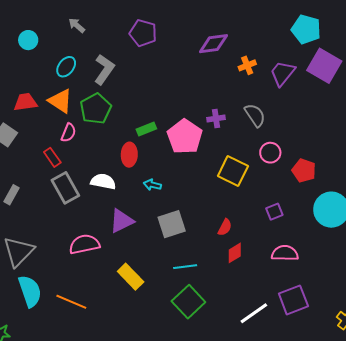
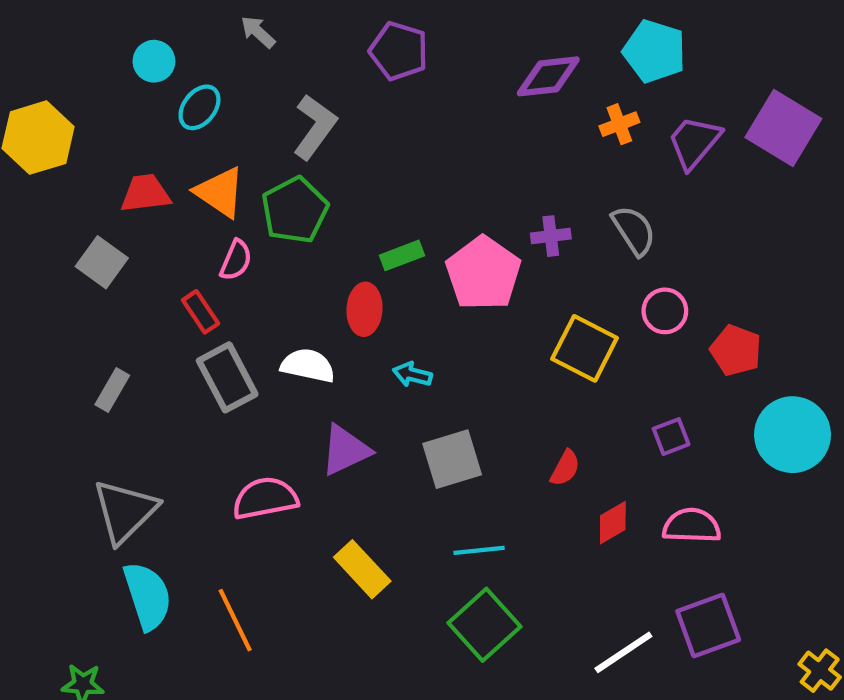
cyan pentagon: (306, 29) -> (654, 51), moved
cyan ellipse: (66, 67) -> (199, 107), moved
red diamond: (235, 253) -> (613, 523), moved
orange line: (71, 302) -> (235, 620), turned 40

